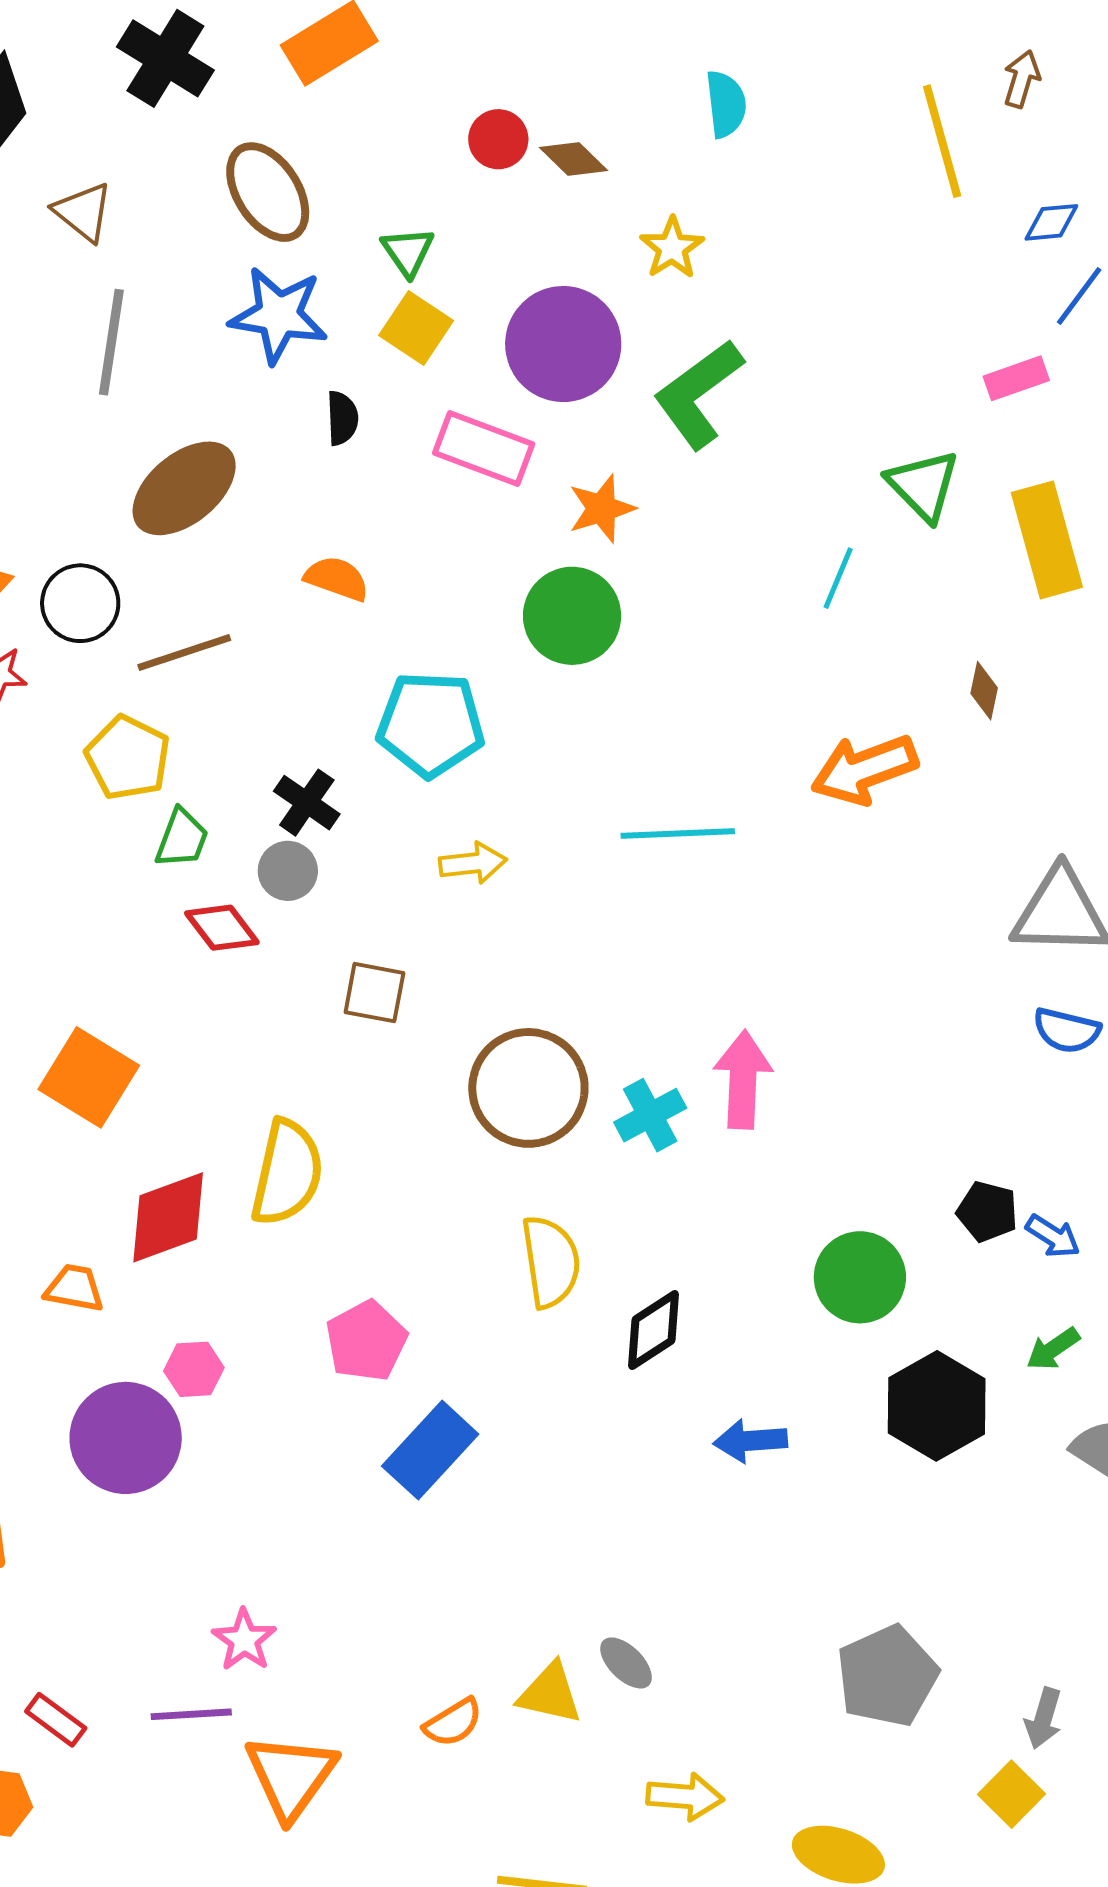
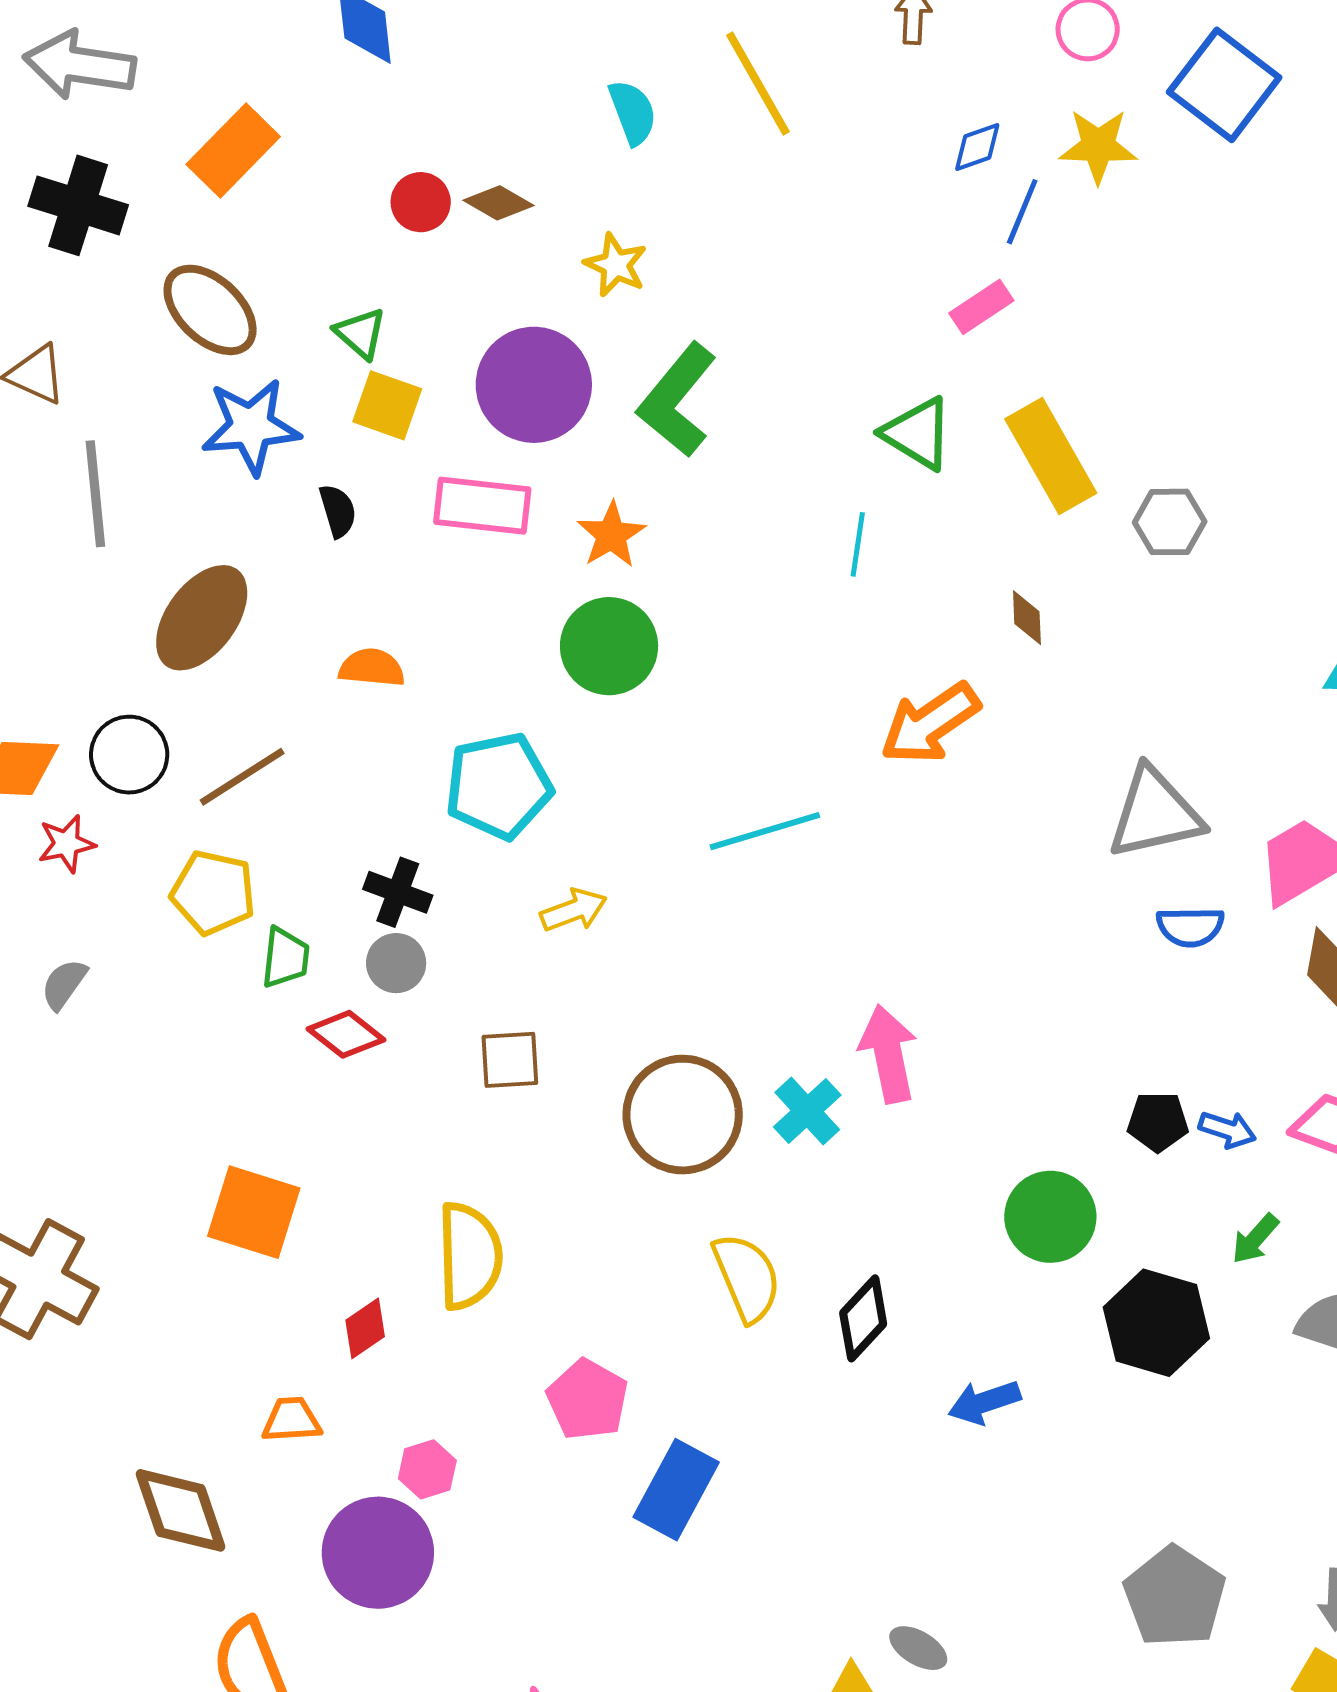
yellow line: (942, 141) -> (758, 83), moved
red diamond: (168, 1217) -> (365, 1328), size x0.6

